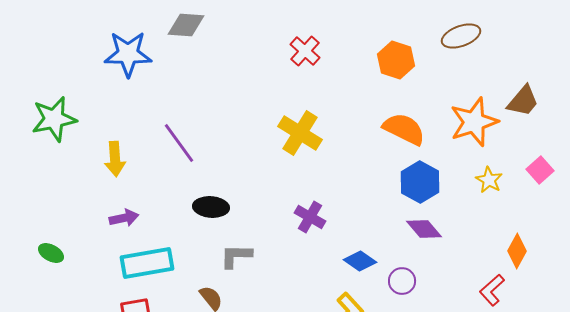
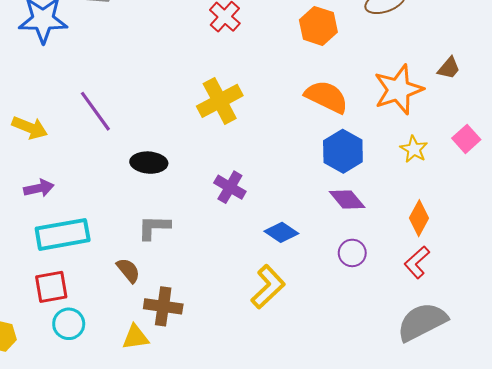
brown trapezoid: (523, 101) -> (449, 68), size x0.7
yellow cross: (300, 133) -> (220, 101), turned 30
yellow arrow: (115, 159) -> (30, 128), turned -64
black ellipse: (211, 207) -> (149, 163), moved
orange diamond: (517, 251) -> (419, 218), moved
purple circle: (402, 281) -> (352, 253), moved

